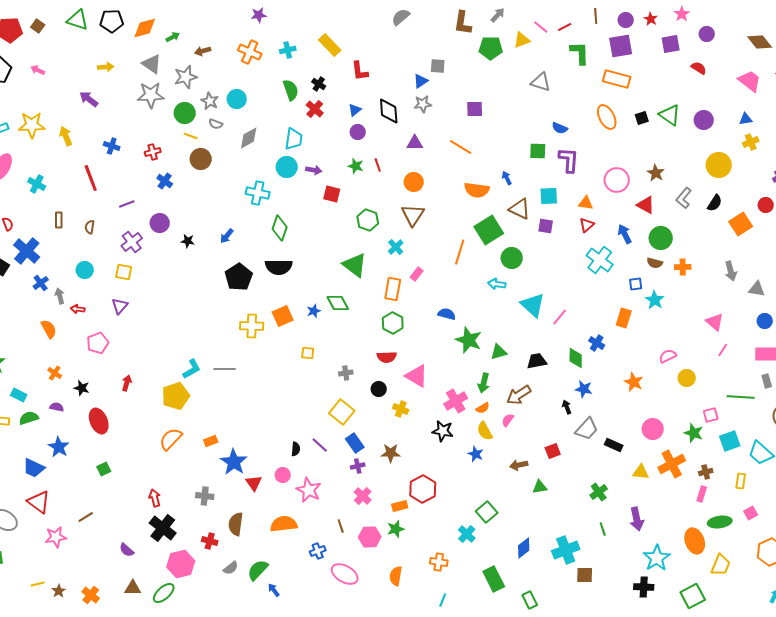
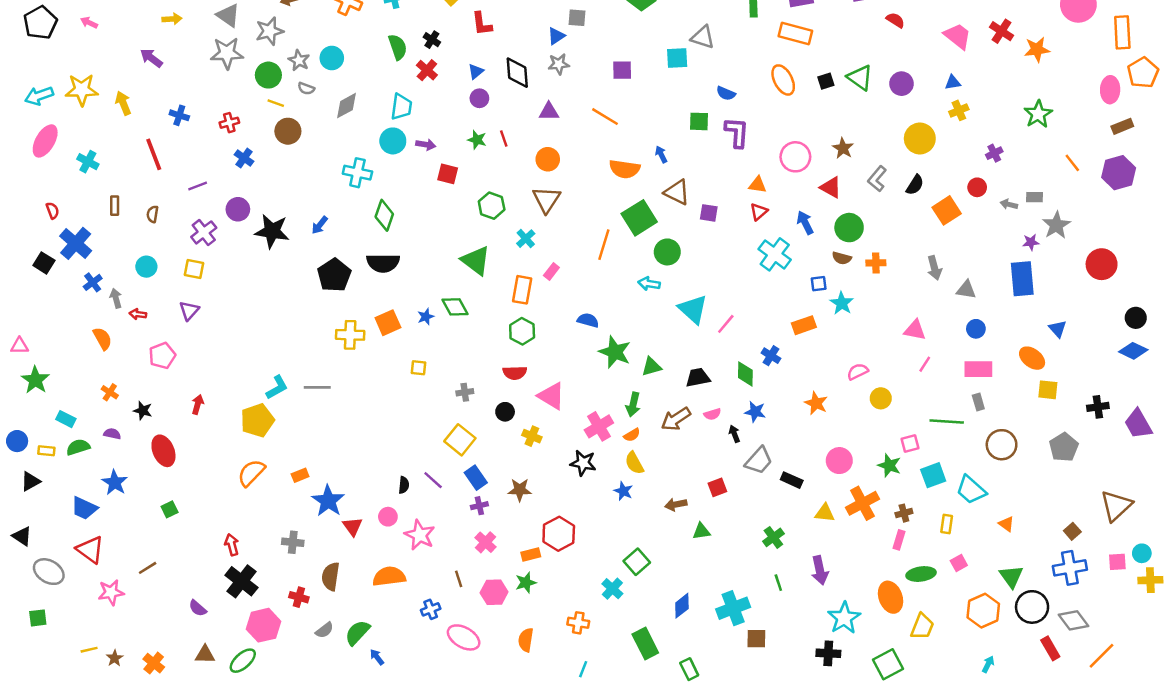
cyan square: (549, 196) -> (677, 58), moved
black star: (188, 241) -> (272, 231), size x2.0
orange rectangle: (624, 318) -> (804, 325), turned 54
pink triangle: (715, 322) -> (915, 330), turned -30
pink semicircle: (508, 420) -> (712, 414), moved, turned -144

